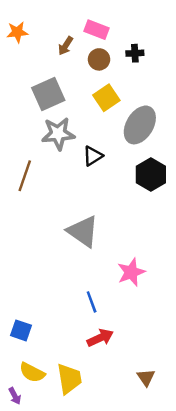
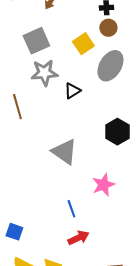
brown circle: (99, 59) -> (108, 28), moved
black hexagon: (151, 174) -> (117, 132), moved
brown line: (25, 176) -> (17, 107), turned -35

